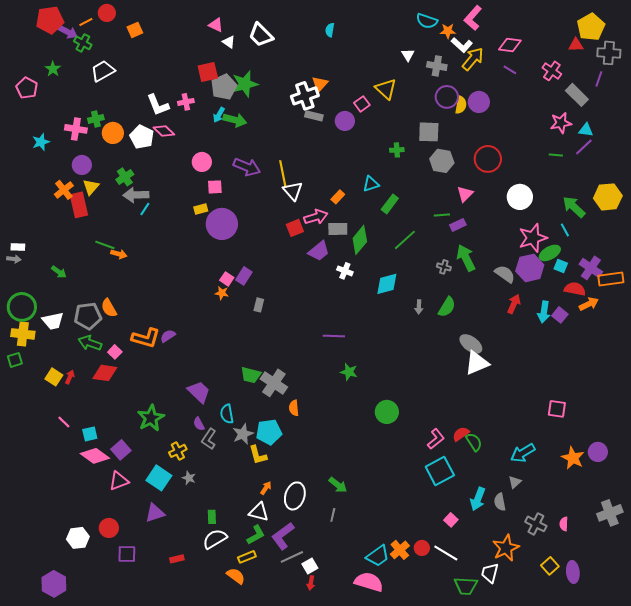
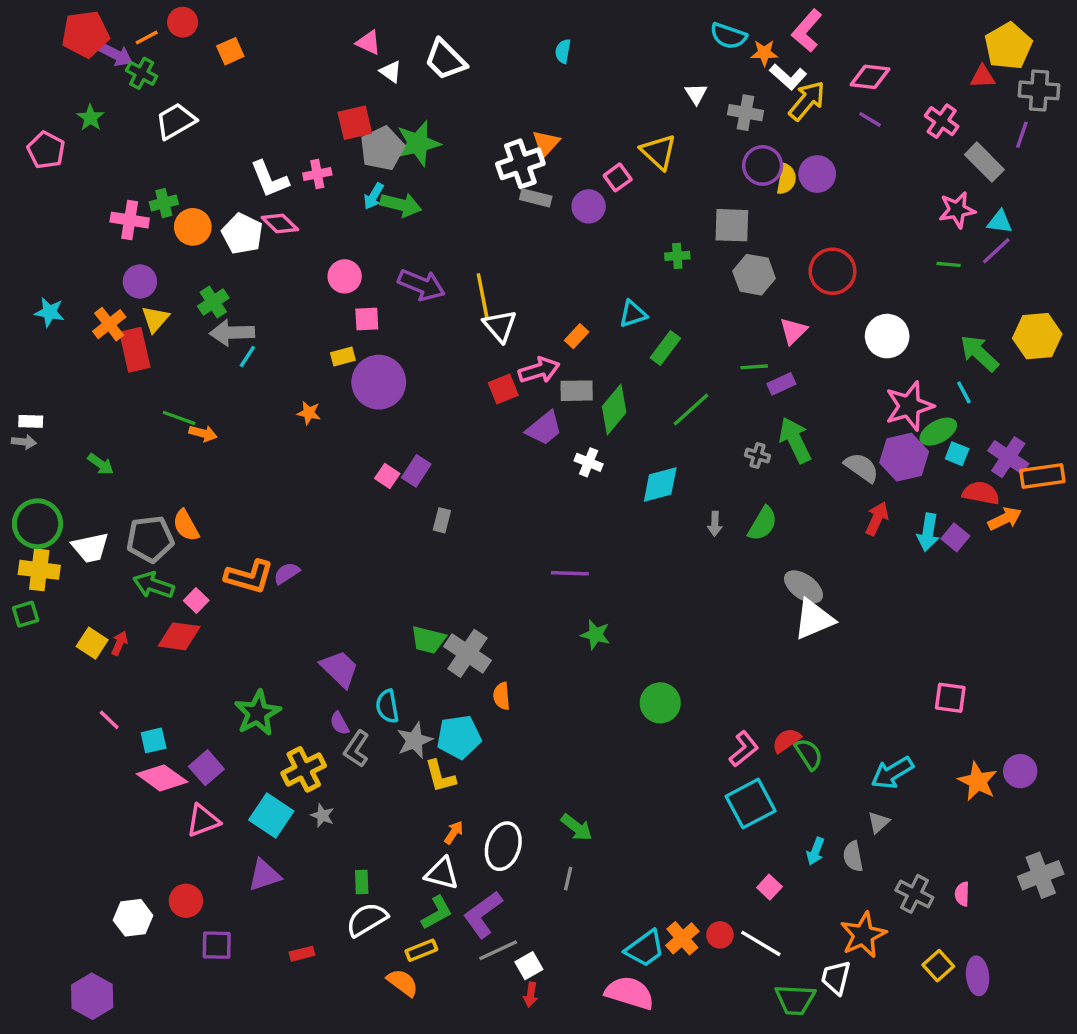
cyan star: (41, 142) -> (49, 312), moved, turned 30
orange star: (222, 293) -> (309, 413), moved
yellow cross: (178, 451) -> (304, 769), size x1.4
cyan arrow: (478, 499) -> (815, 851), size x0.7

